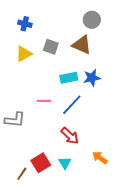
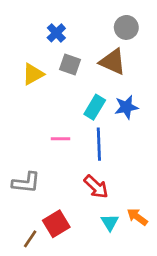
blue cross: (25, 24) -> (56, 33), moved, turned 32
cyan rectangle: (69, 78) -> (95, 107), turned -48
blue line: (72, 105) -> (99, 144), turned -45
gray L-shape: (15, 120) -> (26, 183), moved
cyan triangle: (65, 163) -> (110, 222), moved

